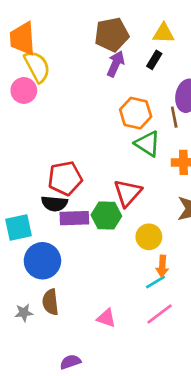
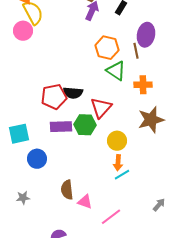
black semicircle: (54, 204) -> (73, 93), moved
blue circle: (42, 261) -> (37, 159), size x0.7
orange arrow: (162, 266) -> (118, 163), moved
brown semicircle: (50, 302) -> (67, 190), moved
pink line: (160, 314) -> (111, 217), moved

